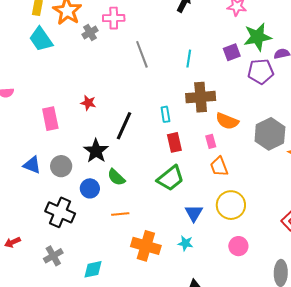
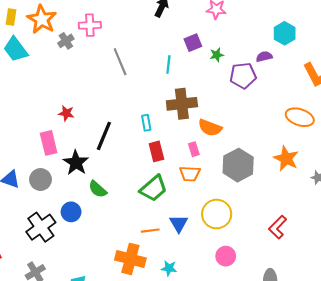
green star: (258, 37) -> (217, 55), moved, size x0.5
purple square: (232, 52) -> (193, 43), moved
pink rectangle: (50, 119) -> (49, 143), moved
gray hexagon: (270, 134) -> (238, 165), moved
orange trapezoid: (219, 166) -> (190, 174), moved, turned -65
blue circle: (90, 188) -> (71, 212), moved
black cross: (60, 212) -> (41, 227), turned 32
orange line: (120, 214) -> (150, 231), moved
cyan star: (185, 243) -> (169, 268), moved

